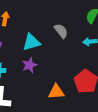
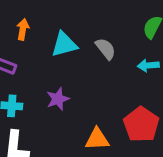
cyan triangle: (31, 42) -> (64, 44), moved

